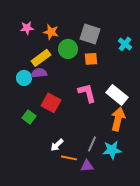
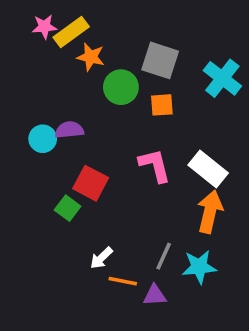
pink star: (27, 28) -> (44, 27), moved
cyan cross: (125, 44) -> (222, 78), size x1.5
yellow rectangle: (41, 58) -> (71, 32), moved
green square: (29, 117) -> (68, 208), moved

